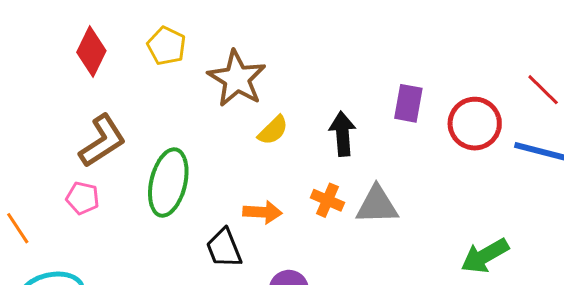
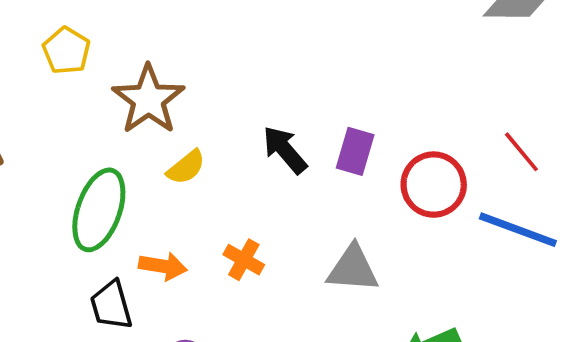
black arrow: (343, 134) -> (285, 150), moved, turned -42
green ellipse: (168, 182) -> (99, 210), moved
gray triangle: (377, 205) -> (353, 269), moved

